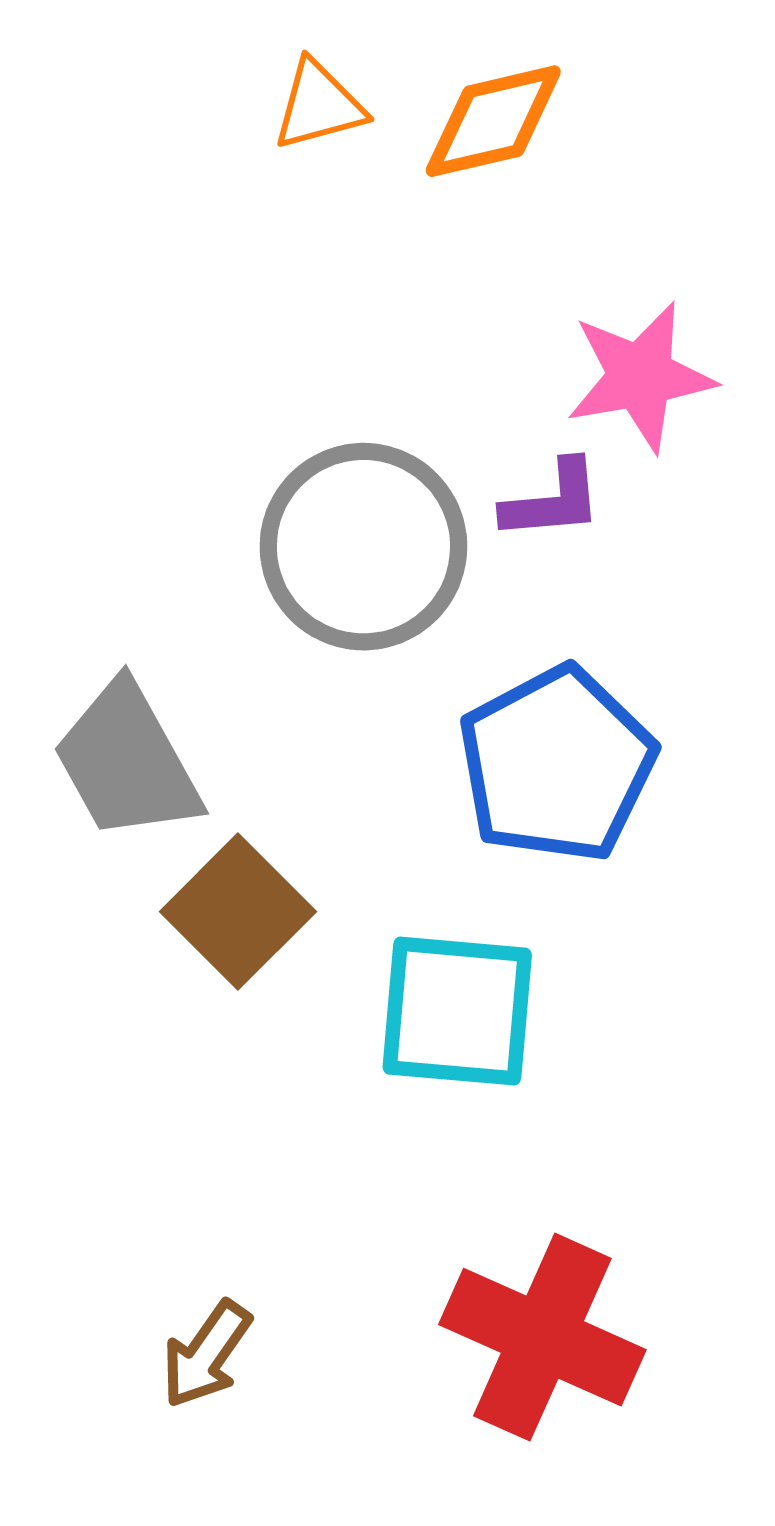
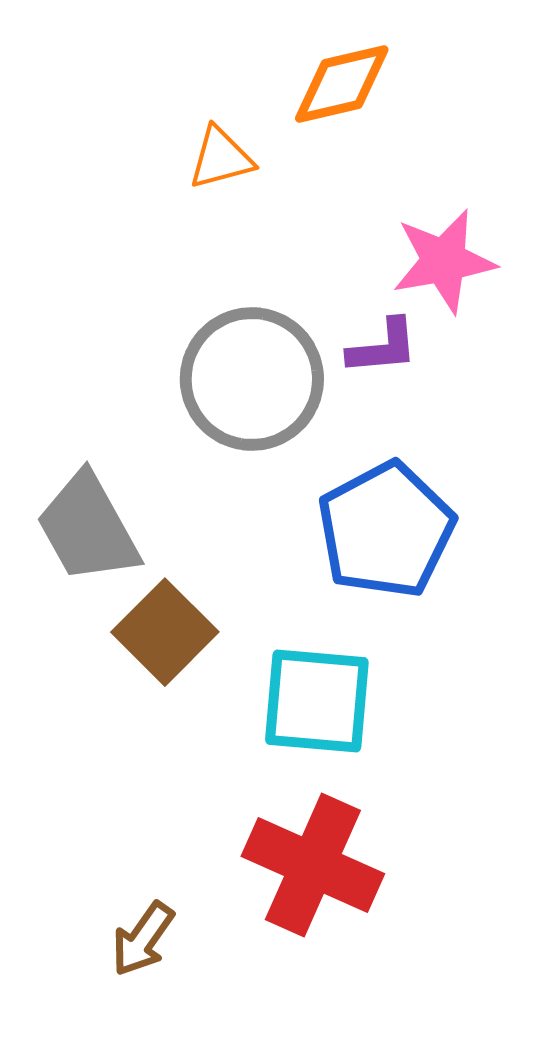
orange triangle: (319, 105) -> (221, 158), moved
red cross: (542, 1337) -> (313, 865), moved

